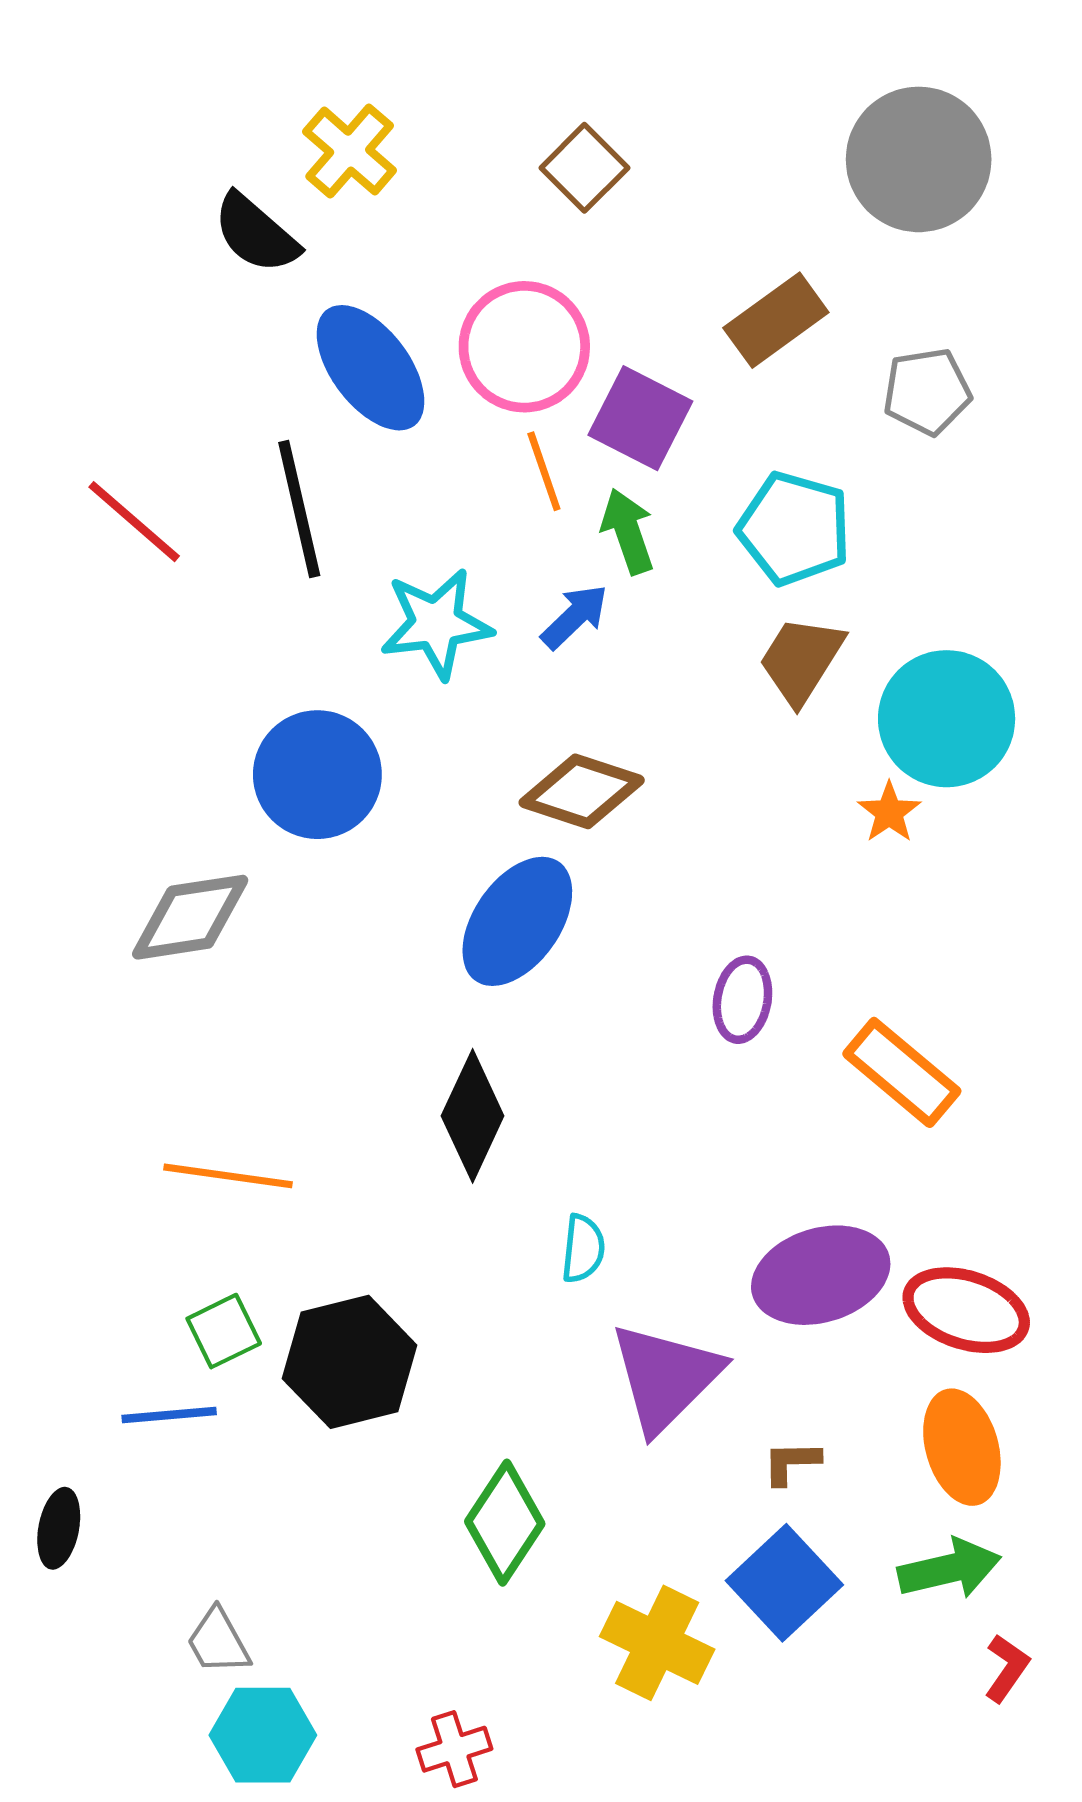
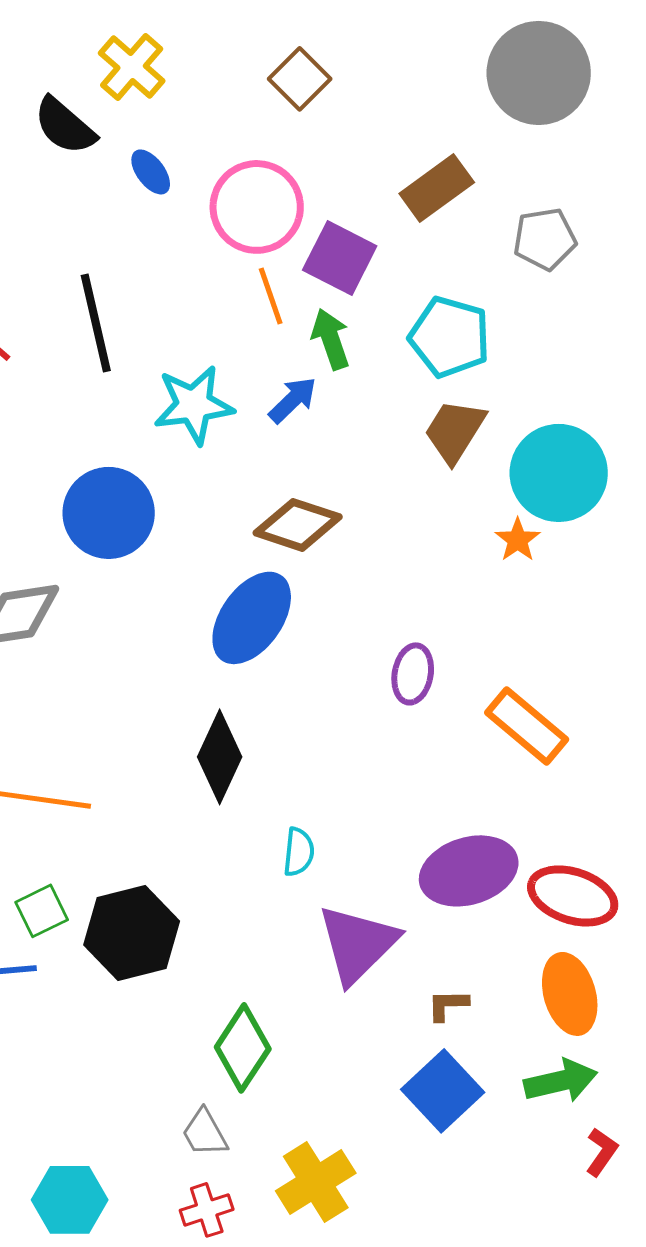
blue ellipse: (371, 368) -> (151, 172), moved, size x0.5
gray trapezoid: (218, 1641) -> (205, 1133), moved
yellow cross: (657, 1643) -> (316, 1182), moved, turned 32

